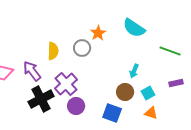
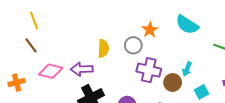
purple arrow: (32, 71) -> (82, 69), turned -55
purple cross: (66, 84) -> (149, 70), moved, turned -35
brown circle: (125, 92) -> (173, 83), moved

